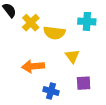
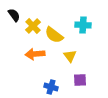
yellow semicircle: (54, 33) -> (54, 35), turned 30
orange arrow: (33, 66) -> (35, 54), moved

